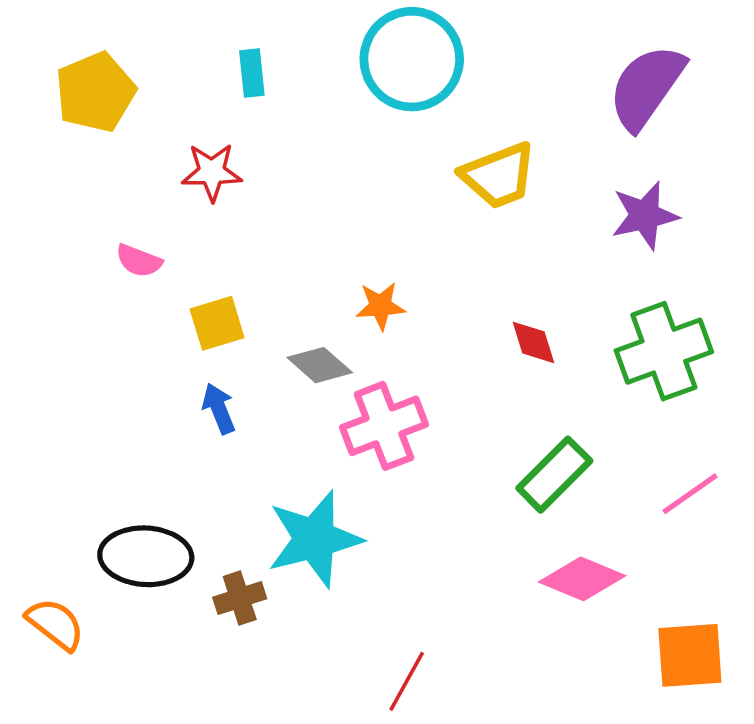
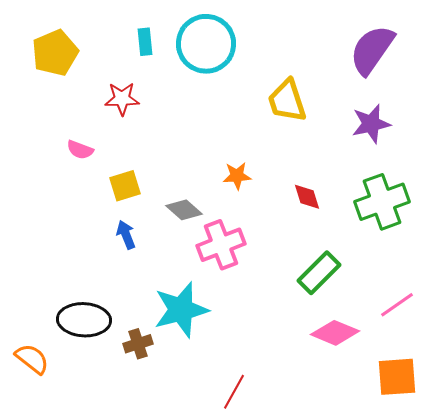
cyan circle: (412, 59) -> (206, 44), moved
yellow trapezoid: (499, 176) -> (287, 101), turned 93
orange star: (380, 306) -> (237, 176), moved
pink line: (690, 494) -> (397, 305), moved

